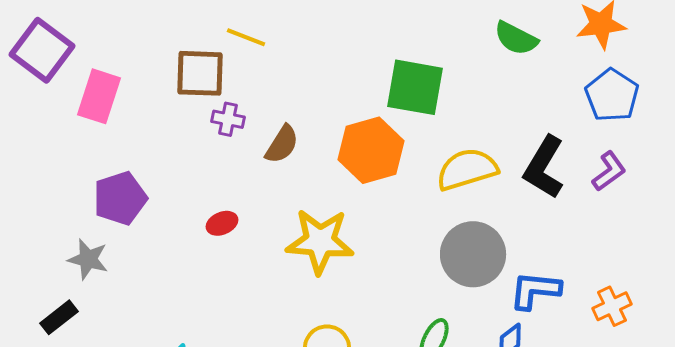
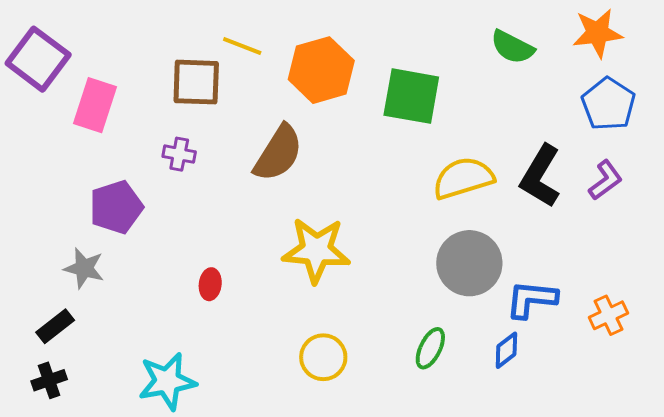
purple cross: (228, 119) -> (179, 154), moved
brown semicircle: (282, 144) -> (278, 153), size x1.5
orange hexagon: (371, 150) -> (321, 70), moved
red ellipse: (222, 223) -> (210, 284), moved, turned -60

